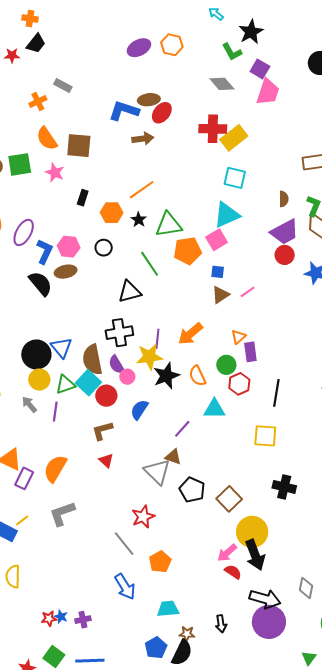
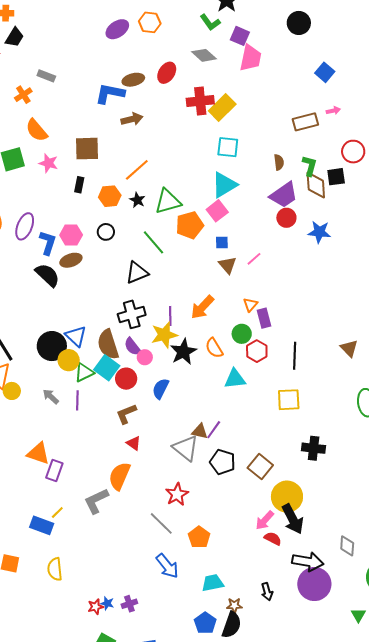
red ellipse: (162, 113) -> (167, 73), moved
brown square: (79, 146) -> (87, 149), moved
brown triangle: (221, 295) -> (228, 265), turned -30
yellow circle: (39, 380) -> (69, 360), moved
purple line: (182, 429) -> (214, 430), moved
orange semicircle: (55, 469) -> (119, 476), moved

